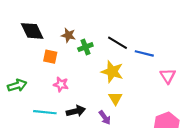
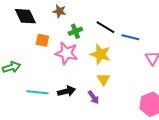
brown star: (68, 35) -> (59, 11), moved
pink star: (61, 84) -> (66, 53), moved, size x1.6

